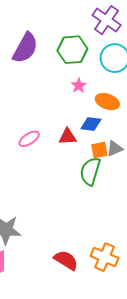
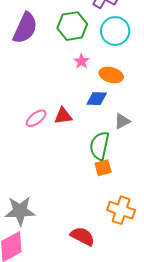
red triangle: (68, 137) -> (63, 116), moved
orange square: (99, 150) -> (103, 168), moved
orange cross: (105, 257) -> (121, 210), moved

